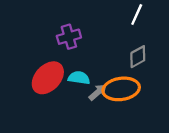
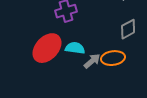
orange ellipse: (121, 89) -> (113, 58), size x0.7

